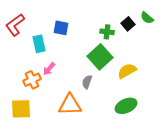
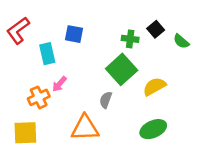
green semicircle: (147, 18) -> (181, 41), moved

